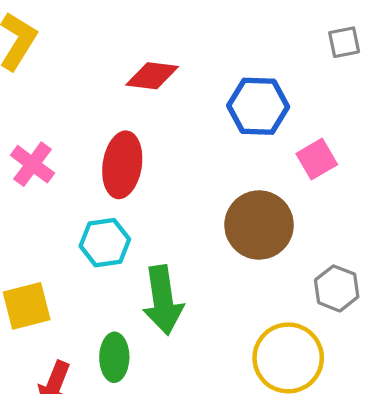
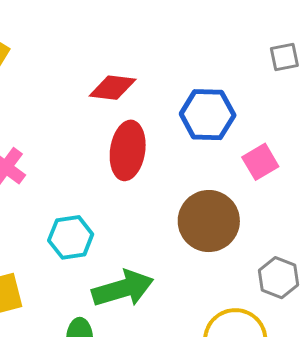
red ellipse: (122, 165) -> (128, 150), moved
green arrow: (163, 300) -> (123, 289), turned -98

